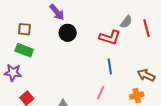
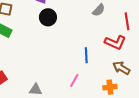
gray semicircle: (126, 22) -> (99, 10), moved
red L-shape: (110, 37) -> (115, 42), moved

